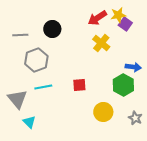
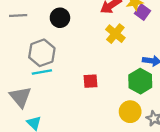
gray line: (20, 35) -> (18, 15), moved
cyan line: (43, 87) -> (42, 72), moved
yellow circle: (103, 112) -> (130, 112), moved

